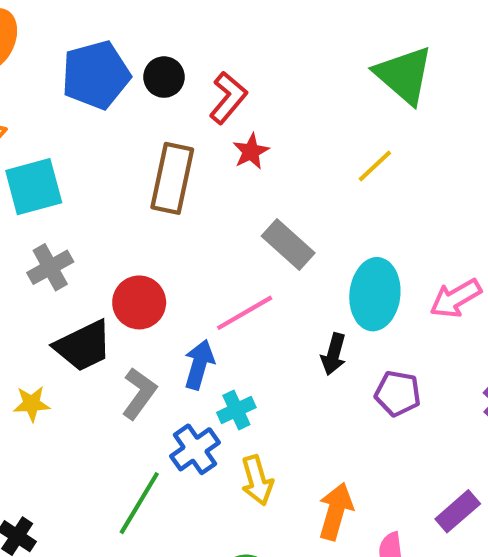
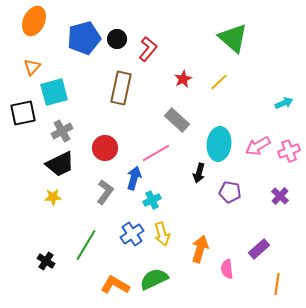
red star: (251, 151) -> (183, 79), moved
black trapezoid: (83, 346) -> (60, 164), moved
blue cross: (195, 449) -> (132, 234), moved
green line: (139, 503) -> (86, 245), moved

